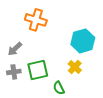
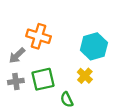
orange cross: (36, 20) -> (38, 36), moved

